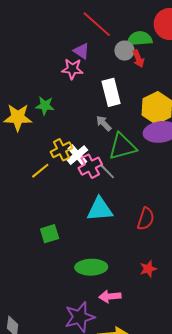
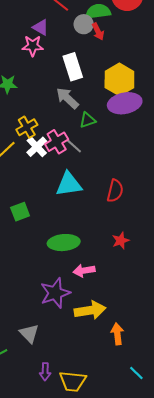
gray arrow: (104, 123) -> (67, 98), size x1.4
green triangle: (122, 146) -> (87, 120), size x0.6
white cross: (77, 155) -> (37, 147), moved

